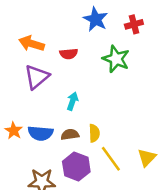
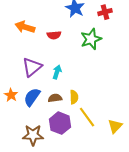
green star: (116, 59) -> (91, 39), turned 30
purple triangle: (37, 77) -> (32, 67), moved
blue semicircle: (40, 133) -> (32, 97), turned 120
yellow triangle: (147, 158) -> (115, 126), moved

